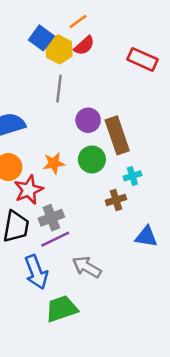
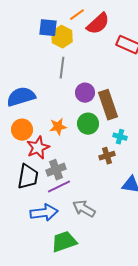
blue square: (41, 38) -> (48, 28), turned -30
red semicircle: (84, 46) -> (98, 24), moved, size x1.4
cyan cross: (132, 176) -> (120, 137), turned 32
blue arrow: (36, 272) -> (44, 213), turned -76

